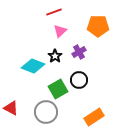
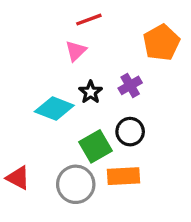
orange pentagon: (98, 26) -> (161, 43), turned -30
pink triangle: (60, 31) -> (76, 51), moved
orange rectangle: (94, 117) -> (124, 176), moved, turned 30

